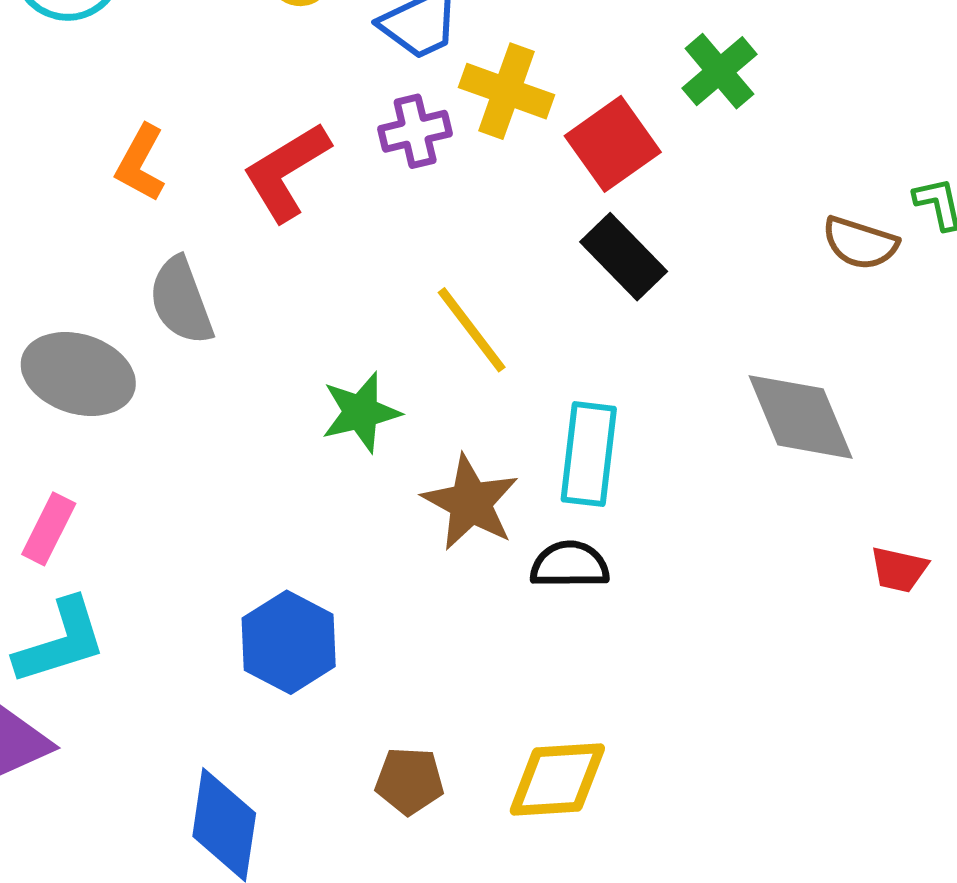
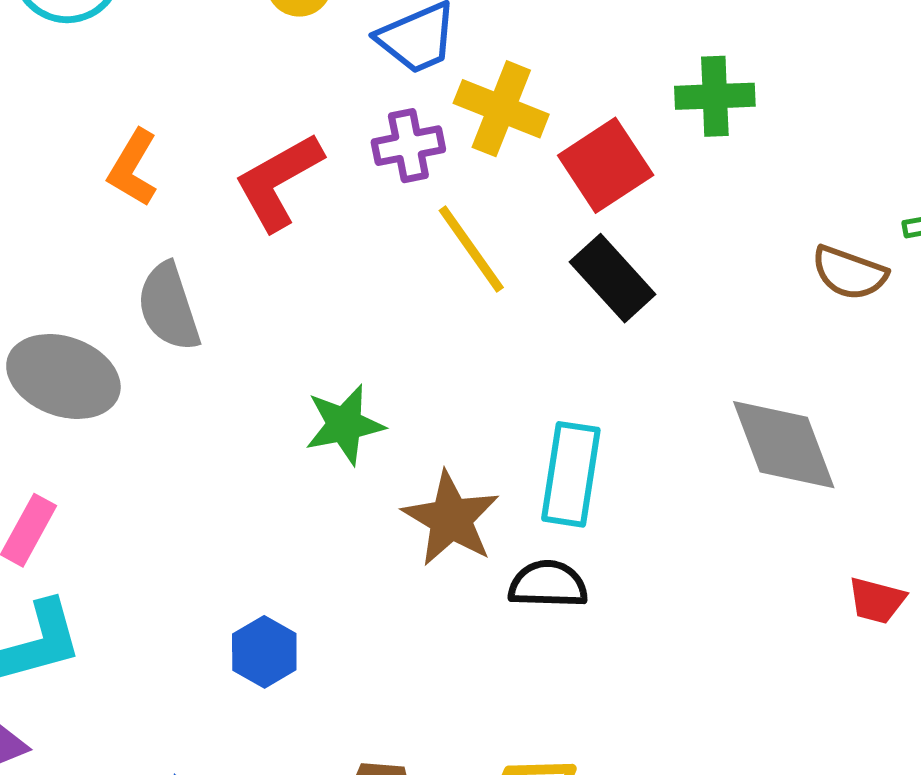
green cross: (719, 71) -> (715, 96), turned 36
yellow line: (472, 330) -> (471, 249), moved
blue hexagon: (289, 642) -> (264, 652), size x0.7

